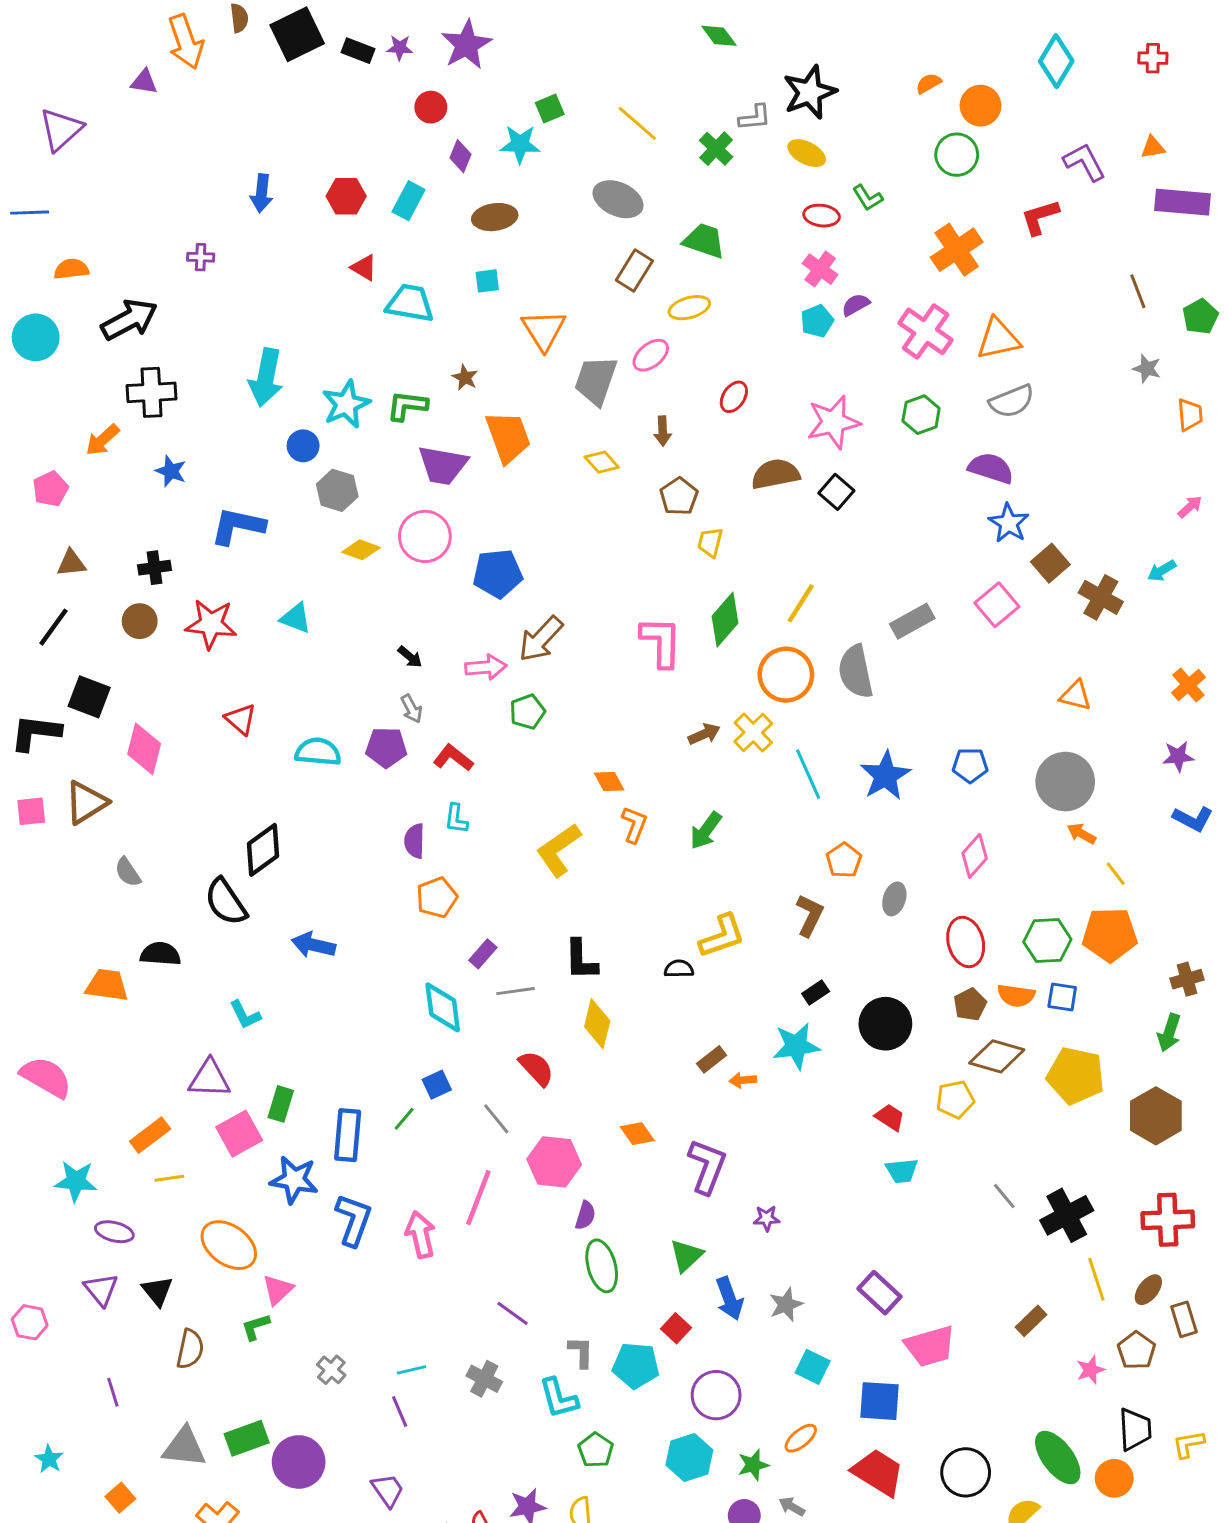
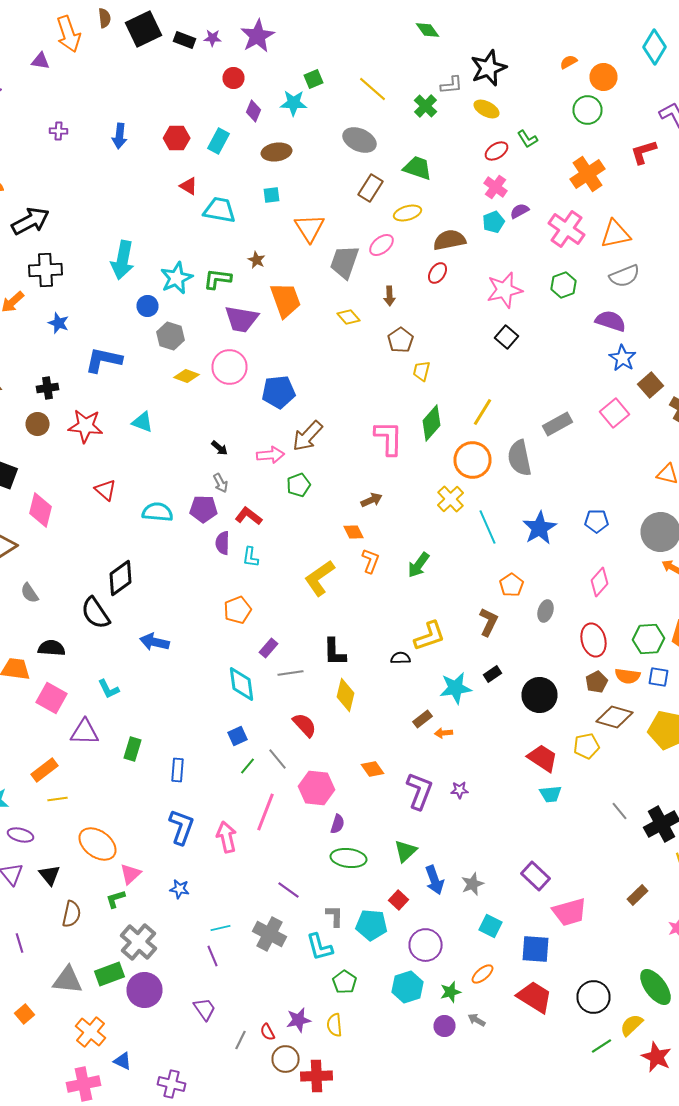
red ellipse: (822, 216) -> (496, 151), turned -40
purple cross: (201, 257) -> (58, 131), moved
brown semicircle: (775, 474) -> (450, 240), moved
brown arrow: (704, 734) -> (372, 500), moved
purple semicircle: (414, 841) -> (222, 543), moved
cyan star: (796, 1046) -> (456, 688), moved
red trapezoid: (890, 1117) -> (542, 758), size x1.5
green line: (404, 1119) -> (248, 766), moved
pink square: (239, 1134) -> (52, 698), moved, turned -32
blue rectangle: (348, 1135) -> (178, 770), size x0.7
blue star: (294, 1180) -> (180, 889), moved, size x0.6
purple star: (767, 1218) -> (460, 790), moved
green ellipse: (602, 1266) -> (348, 858), turned -68
gray cross: (331, 1370) -> (138, 942), moved, size x1.8
gray cross: (484, 1379) -> (270, 934), size x1.4

